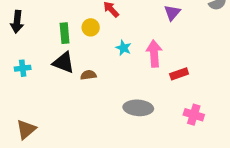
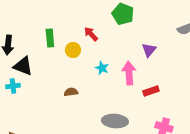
purple triangle: (172, 13) -> (149, 50), moved
green rectangle: (65, 33) -> (50, 38), moved
black triangle: (63, 63) -> (23, 66), moved

